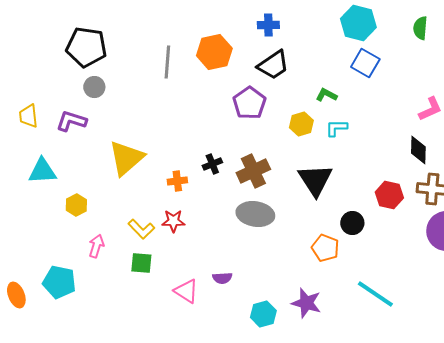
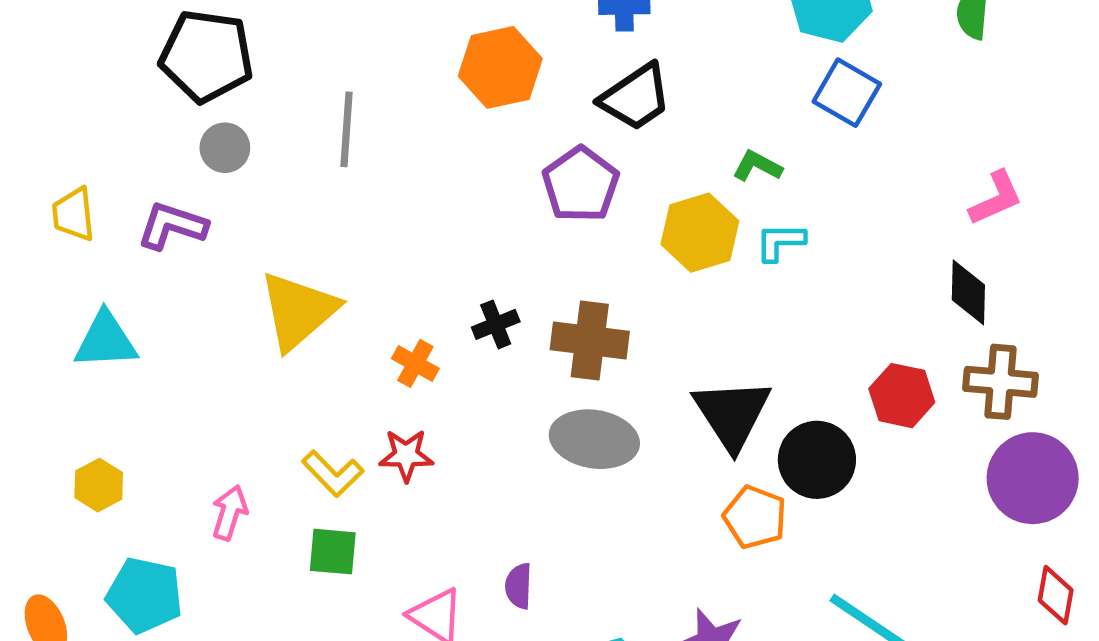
gray line: (167, 62) -> (347, 129), moved
yellow hexagon: (301, 124) -> (700, 233), size x1.4
brown cross: (253, 171) -> (590, 340), turned 32
black triangle: (315, 180) -> (732, 414), moved
orange cross: (177, 181) -> (415, 363), turned 36
yellow hexagon: (76, 205) -> (99, 485), moved
black circle: (352, 223) -> (817, 460), size x1.4
purple semicircle: (222, 278) -> (519, 586), turned 96

